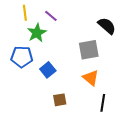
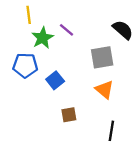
purple line: (51, 16) -> (67, 30), moved
black line: (103, 103) -> (111, 131), moved

